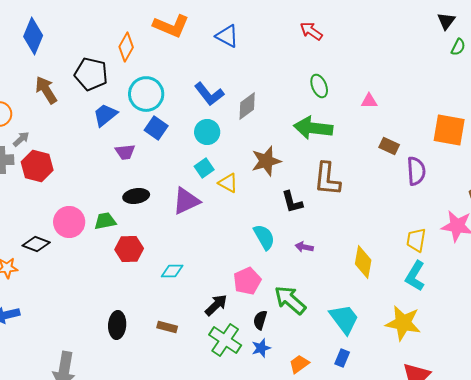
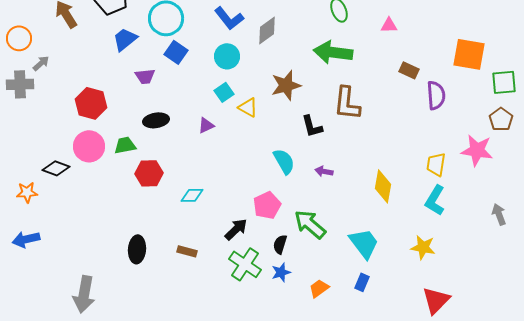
red hexagon: (37, 166) -> (91, 103), moved
purple triangle: (186, 201) -> (206, 125), size x0.6
yellow star: (403, 323) -> (423, 247), size x0.7

